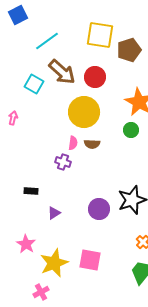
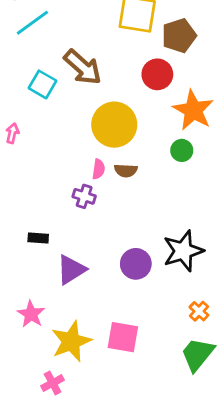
cyan line: (47, 41) -> (32, 23), moved
red circle: (95, 77) -> (157, 74), moved
purple triangle: (54, 213) -> (71, 270), size x1.6

